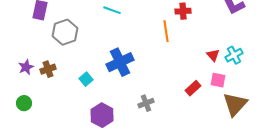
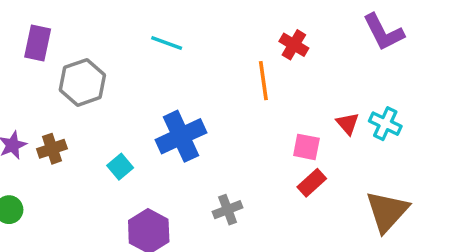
red cross: (183, 11) -> (294, 45), turned 35
cyan cross: (234, 55) -> (385, 124), turned -36
pink square: (218, 80) -> (306, 147), moved

